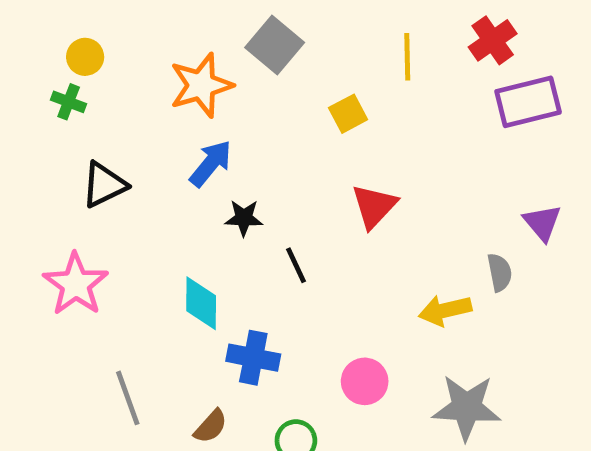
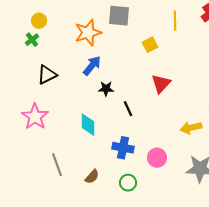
gray square: (275, 45) -> (119, 16), turned -35
green cross: (69, 102) -> (32, 40), turned 32
blue cross: (253, 358) -> (123, 148), moved

